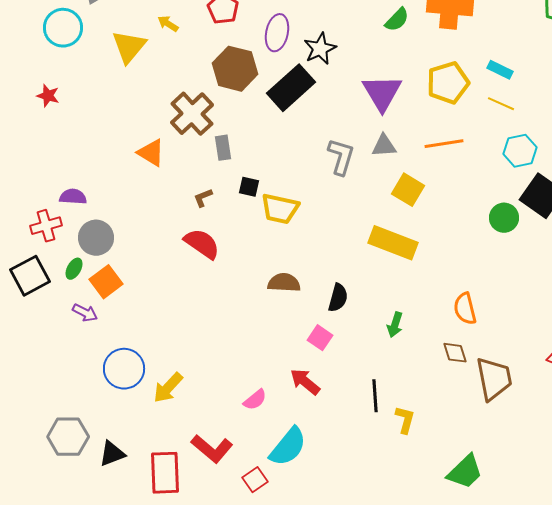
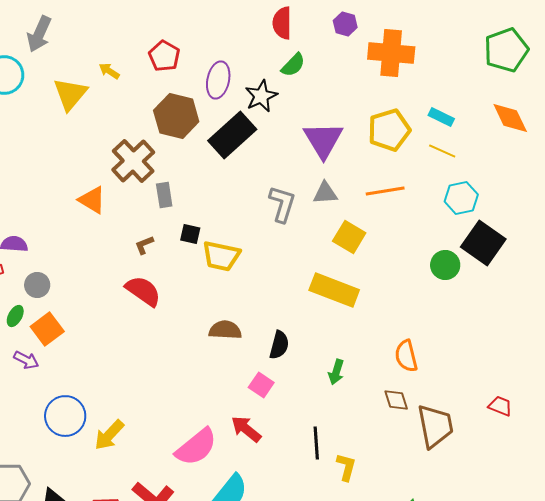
green semicircle: (397, 20) -> (293, 65), moved
gray circle: (96, 238) -> (37, 285), size x0.7
pink semicircle: (255, 400) -> (196, 447), size x1.8

